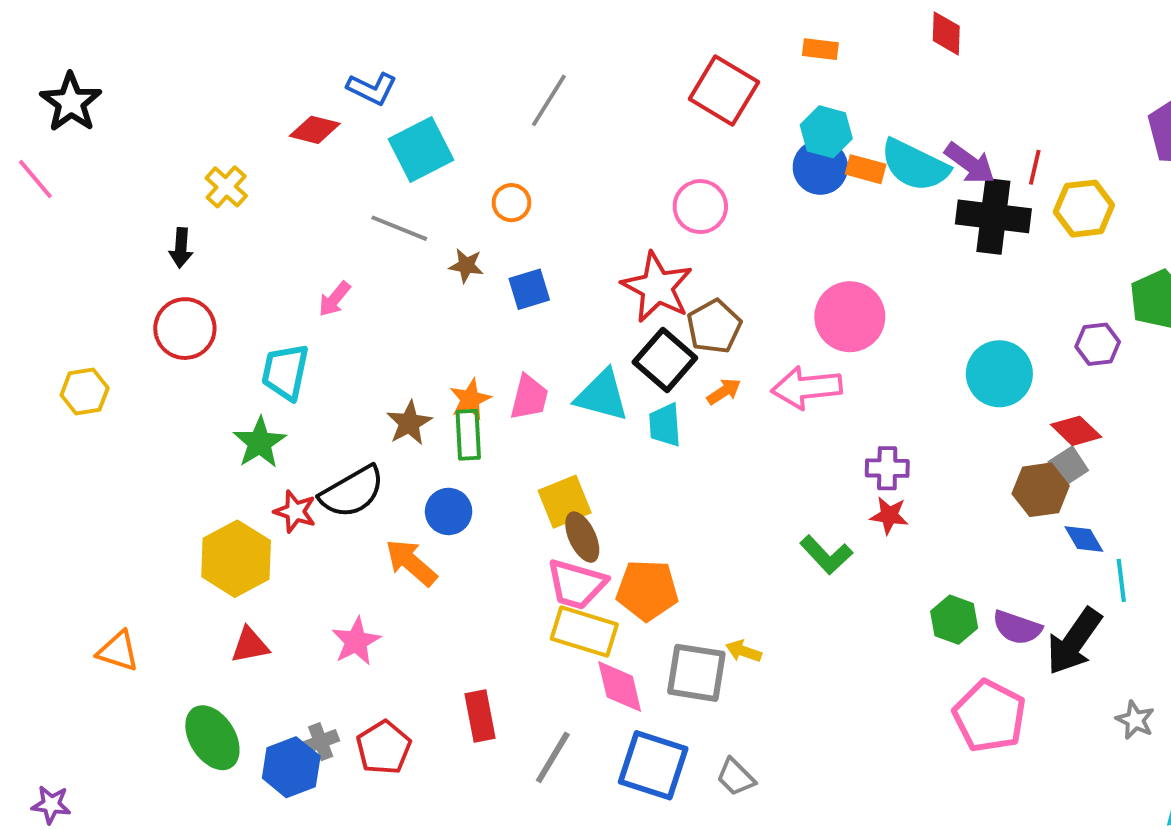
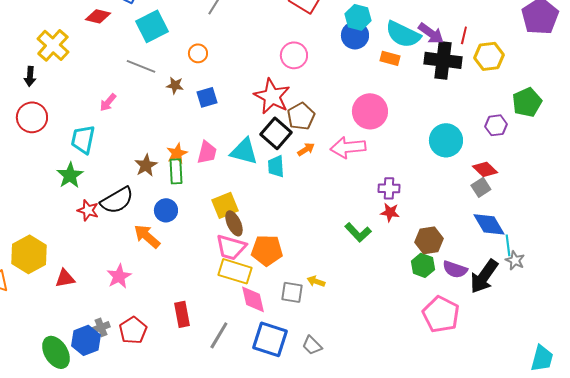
orange rectangle: (866, 169) -> (390, 58), moved
yellow cross: (226, 187) -> (53, 45), size x1.5
brown hexagon: (1041, 490) -> (429, 240), moved
blue diamond: (1084, 539) -> (489, 224), size x1.6
yellow hexagon: (236, 559) -> (29, 254), moved
gray square: (696, 673) -> (292, 292), size x0.7
gray star: (1135, 720) -> (515, 260), moved
green ellipse: (212, 738) -> (56, 352), moved

